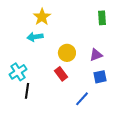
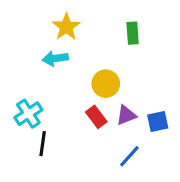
green rectangle: (102, 18) -> (133, 33), moved
purple triangle: (96, 55) -> (126, 115), moved

